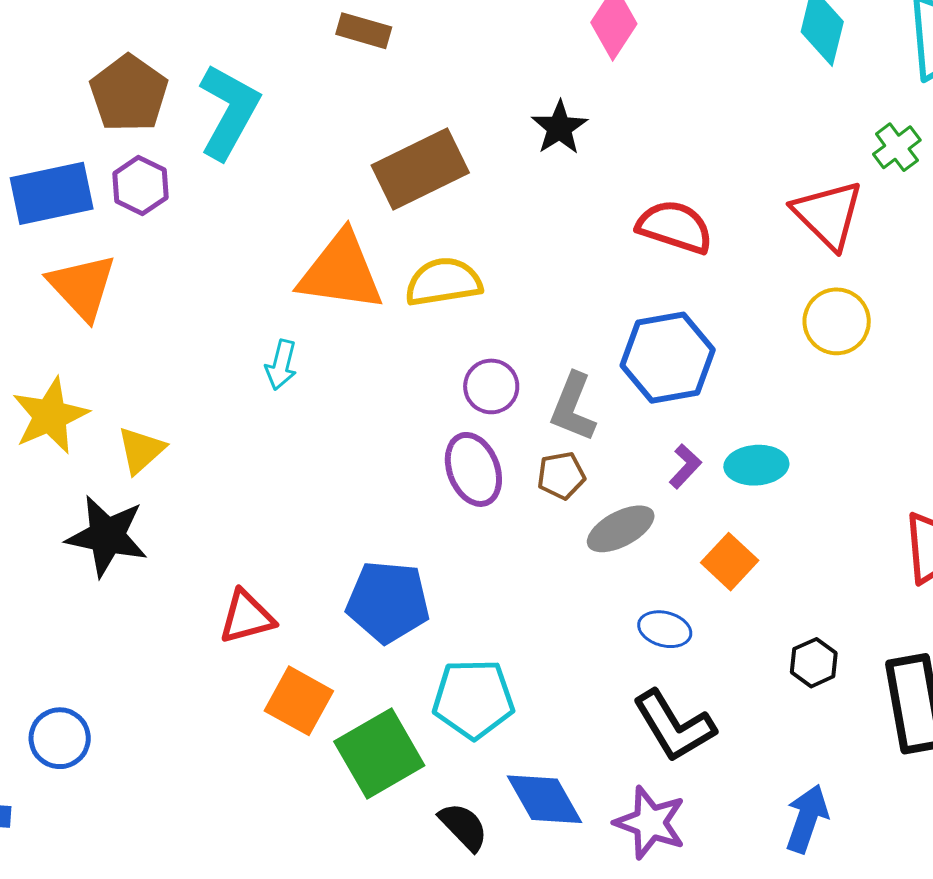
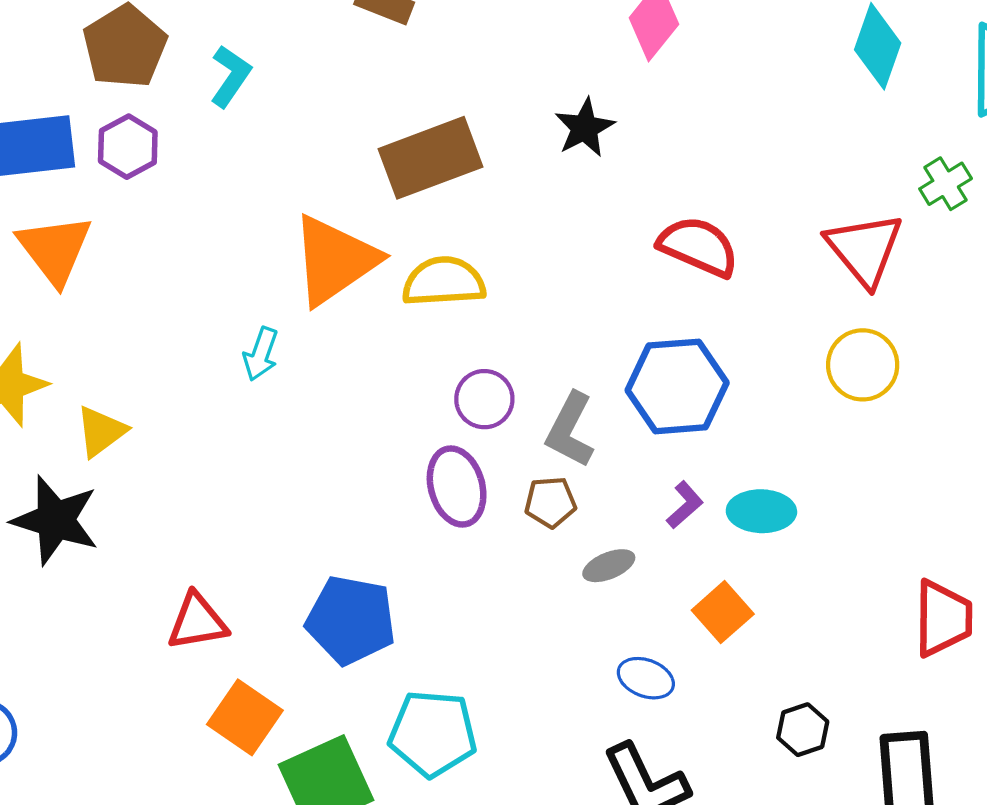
cyan L-shape: (229, 111) -> (231, 76), size x0.6
orange triangle: (341, 272) -> (335, 260), turned -48
gray ellipse: (621, 529) -> (609, 566), size x0.7

